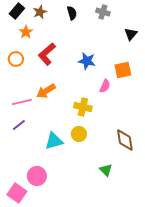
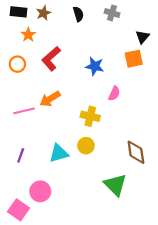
black rectangle: (17, 11) -> (18, 12), turned 56
orange square: (123, 70) -> (134, 59), moved
purple line: (19, 125) -> (21, 155), moved, turned -32
green triangle: (106, 170) -> (115, 185), size x1.6

